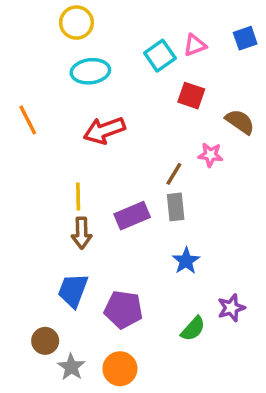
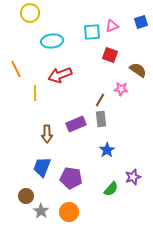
yellow circle: (76, 23) -> (30, 13), moved
cyan square: (160, 56) -> (92, 32), turned 30
yellow line: (78, 196) -> (35, 93), moved

